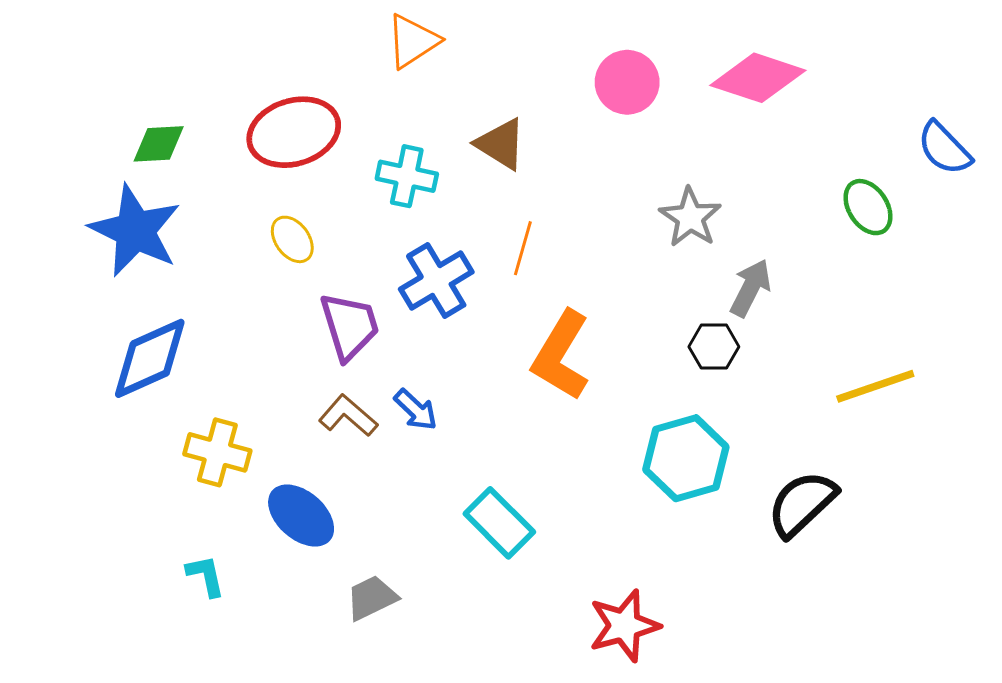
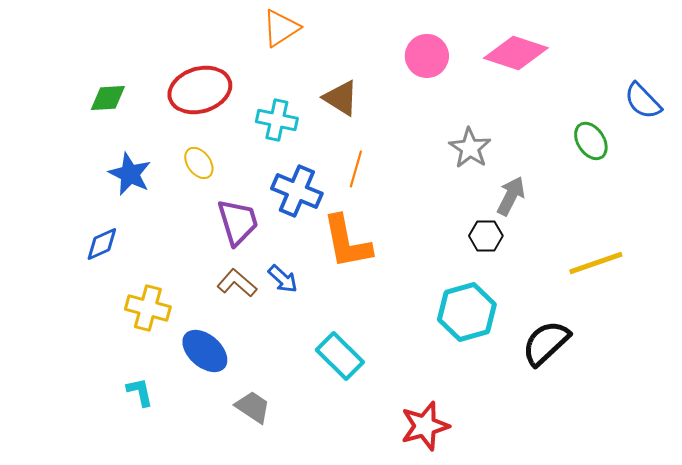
blue star: (135, 231) -> (130, 174), moved, size x0.7
blue cross: (436, 281) -> (297, 191), turned -36
orange L-shape: (561, 355) -> (347, 242), moved, turned -42
blue diamond: (150, 358) -> (102, 244), size x0.6
gray trapezoid: (372, 598) -> (253, 407), turned 60

